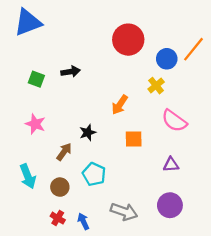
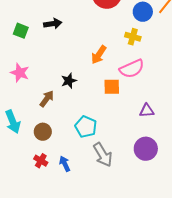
yellow cross: (156, 86) -> (133, 37), turned -35
pink semicircle: (174, 121) -> (132, 69), moved, turned -60
cyan pentagon: (94, 174) -> (86, 127), moved
gray arrow: (124, 212) -> (103, 155), turned 40

